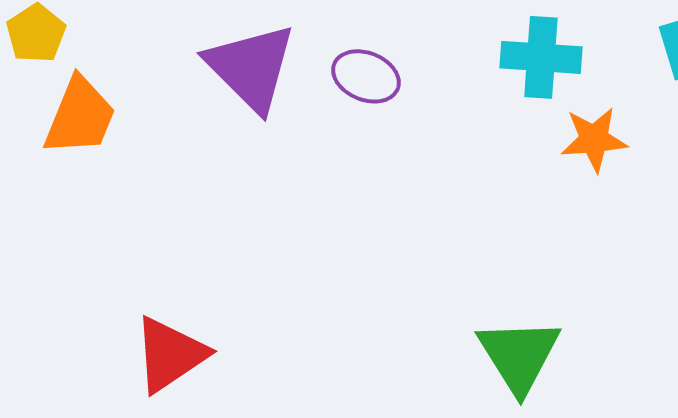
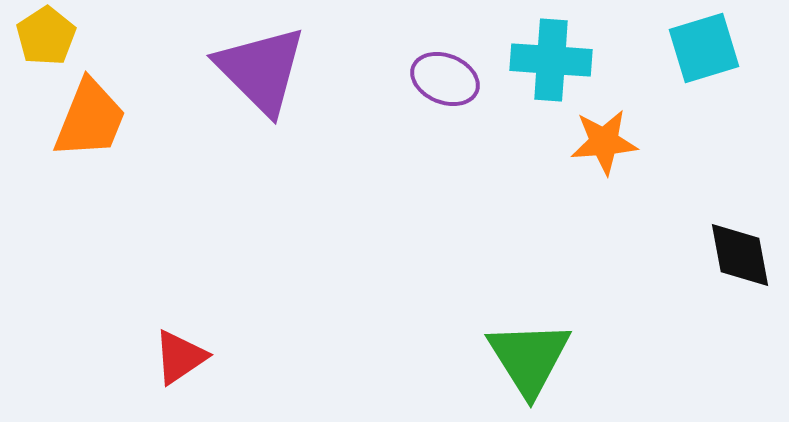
purple ellipse: (366, 76) -> (445, 79), moved
red triangle: (170, 354) -> (180, 357), size x0.7

